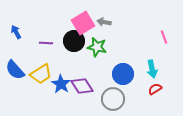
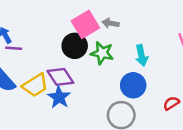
purple line: (46, 43) -> (14, 48), moved
cyan arrow: (152, 69) -> (142, 55), moved
purple diamond: (82, 86) -> (60, 77), moved

